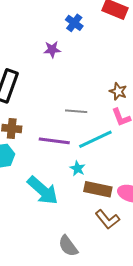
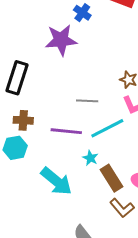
purple star: (52, 50) -> (61, 40), size x1.8
brown rectangle: (98, 189) -> (112, 178), turned 48

